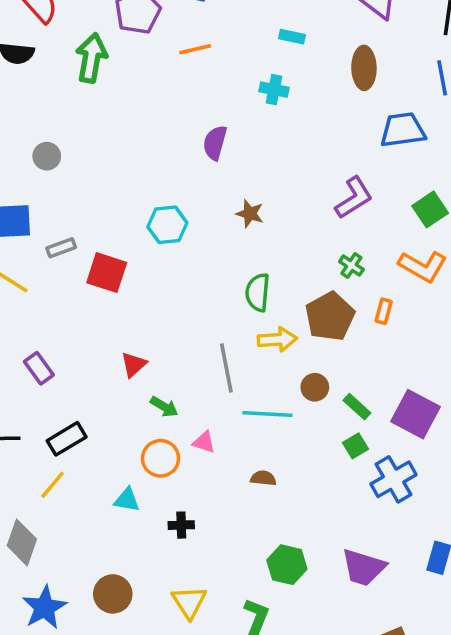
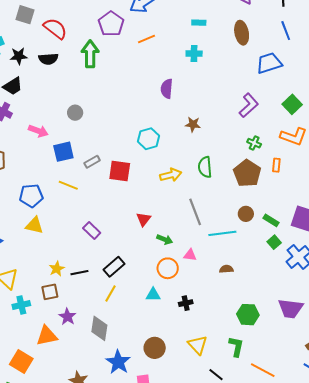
yellow arrow: (277, 339) -> (171, 175), moved

